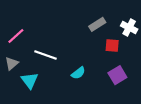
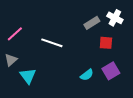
white cross: (129, 28) -> (115, 18), moved
white line: (46, 55) -> (52, 43), moved
cyan semicircle: (78, 73) -> (87, 75), moved

